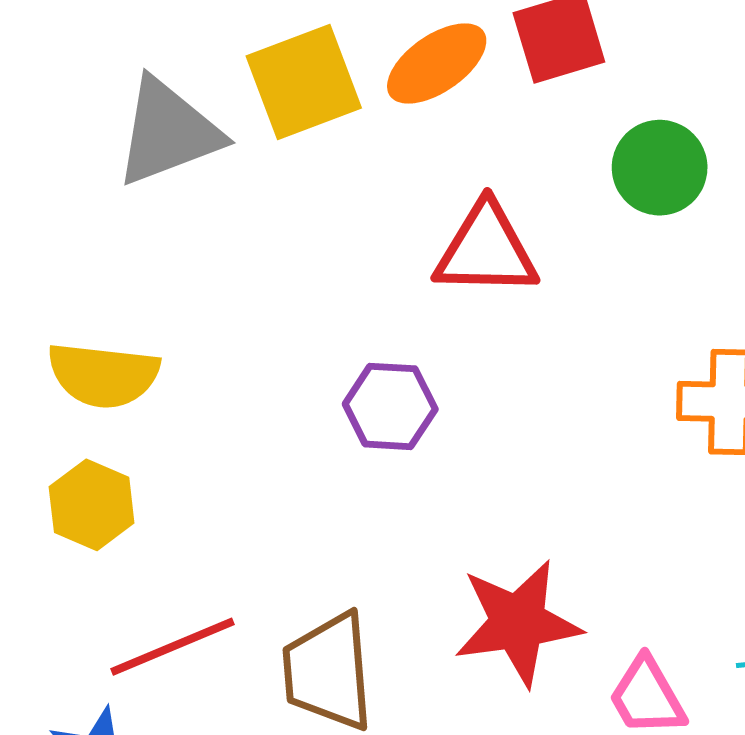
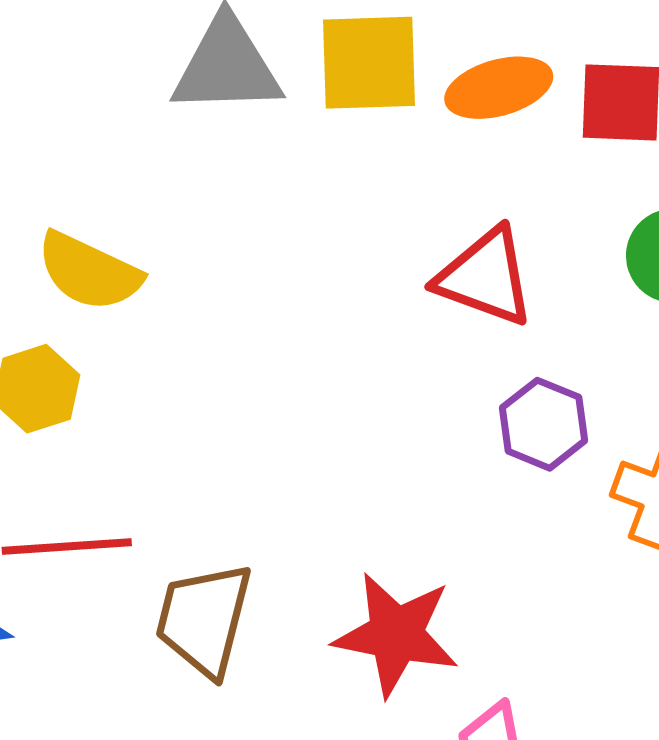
purple hexagon: (390, 406) -> (544, 424), moved

